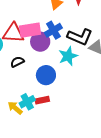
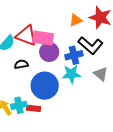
blue cross: (53, 30) -> (74, 55), moved
black L-shape: (80, 37) -> (90, 45), moved
blue circle: (46, 75) -> (45, 86), size x1.4

